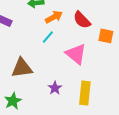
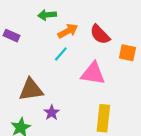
pink triangle: (76, 54) -> (93, 73), turned -30
purple star: (55, 88) -> (52, 113), moved

